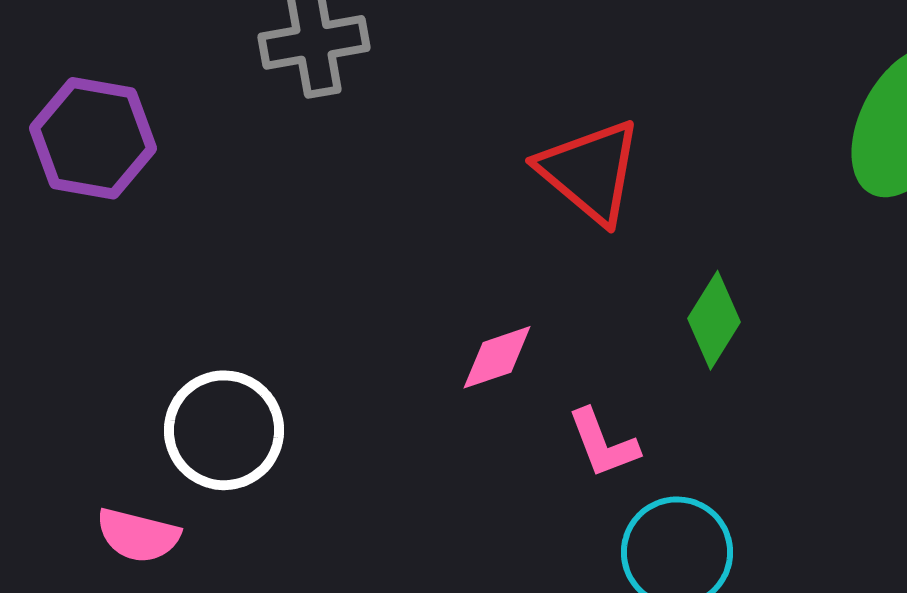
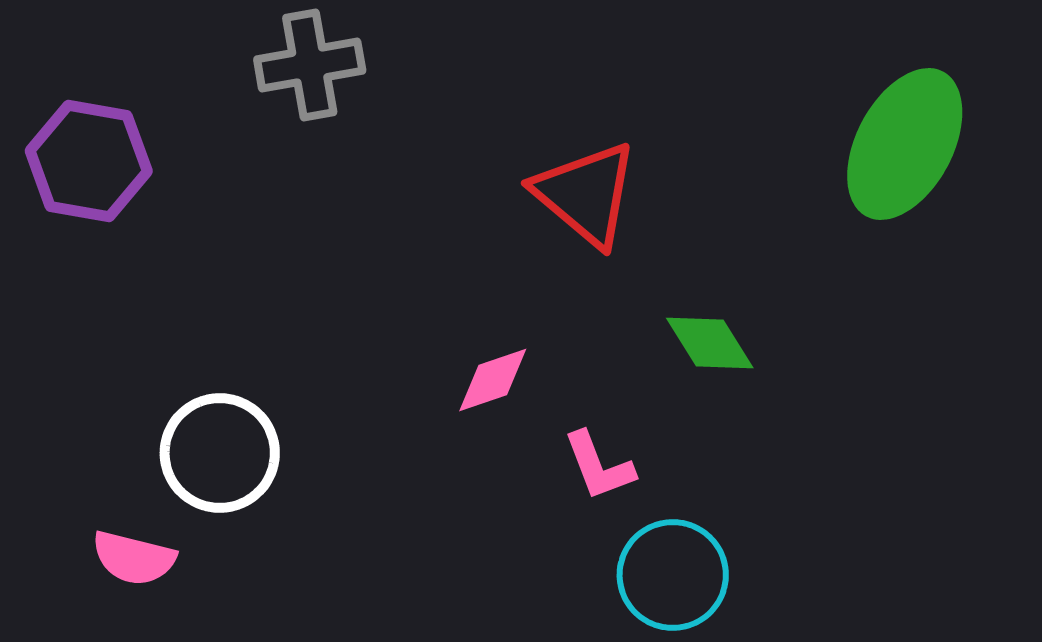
green diamond: (714, 320) -> (710, 343), turned -64

